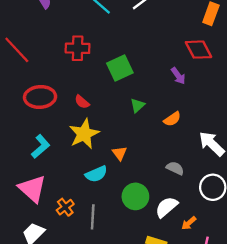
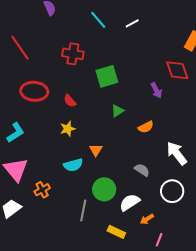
yellow star: (84, 134) -> (68, 129), size x0.6
cyan L-shape: (41, 146) -> (15, 133), moved
gray line: (93, 217) -> (83, 210), moved

